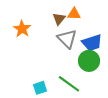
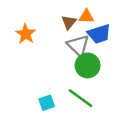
blue trapezoid: (92, 43) -> (99, 34), moved
green circle: (89, 61) -> (88, 65), moved

